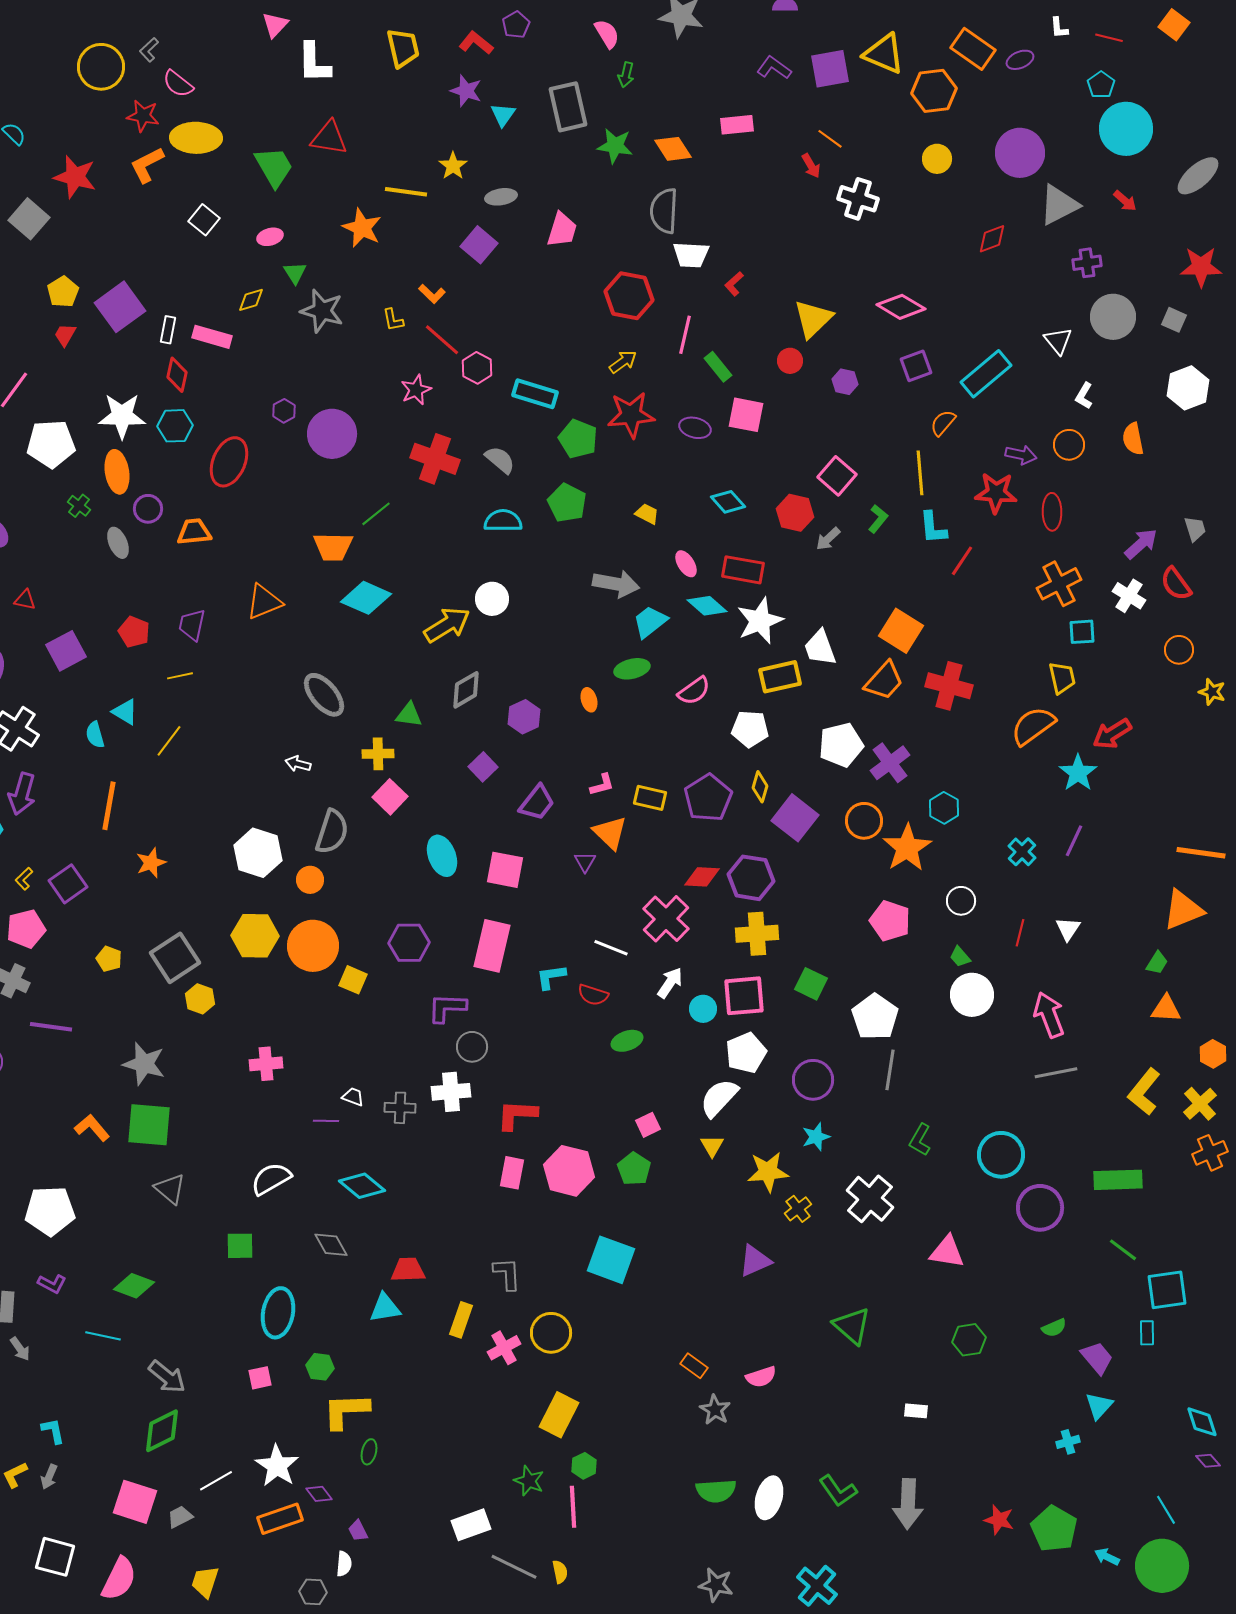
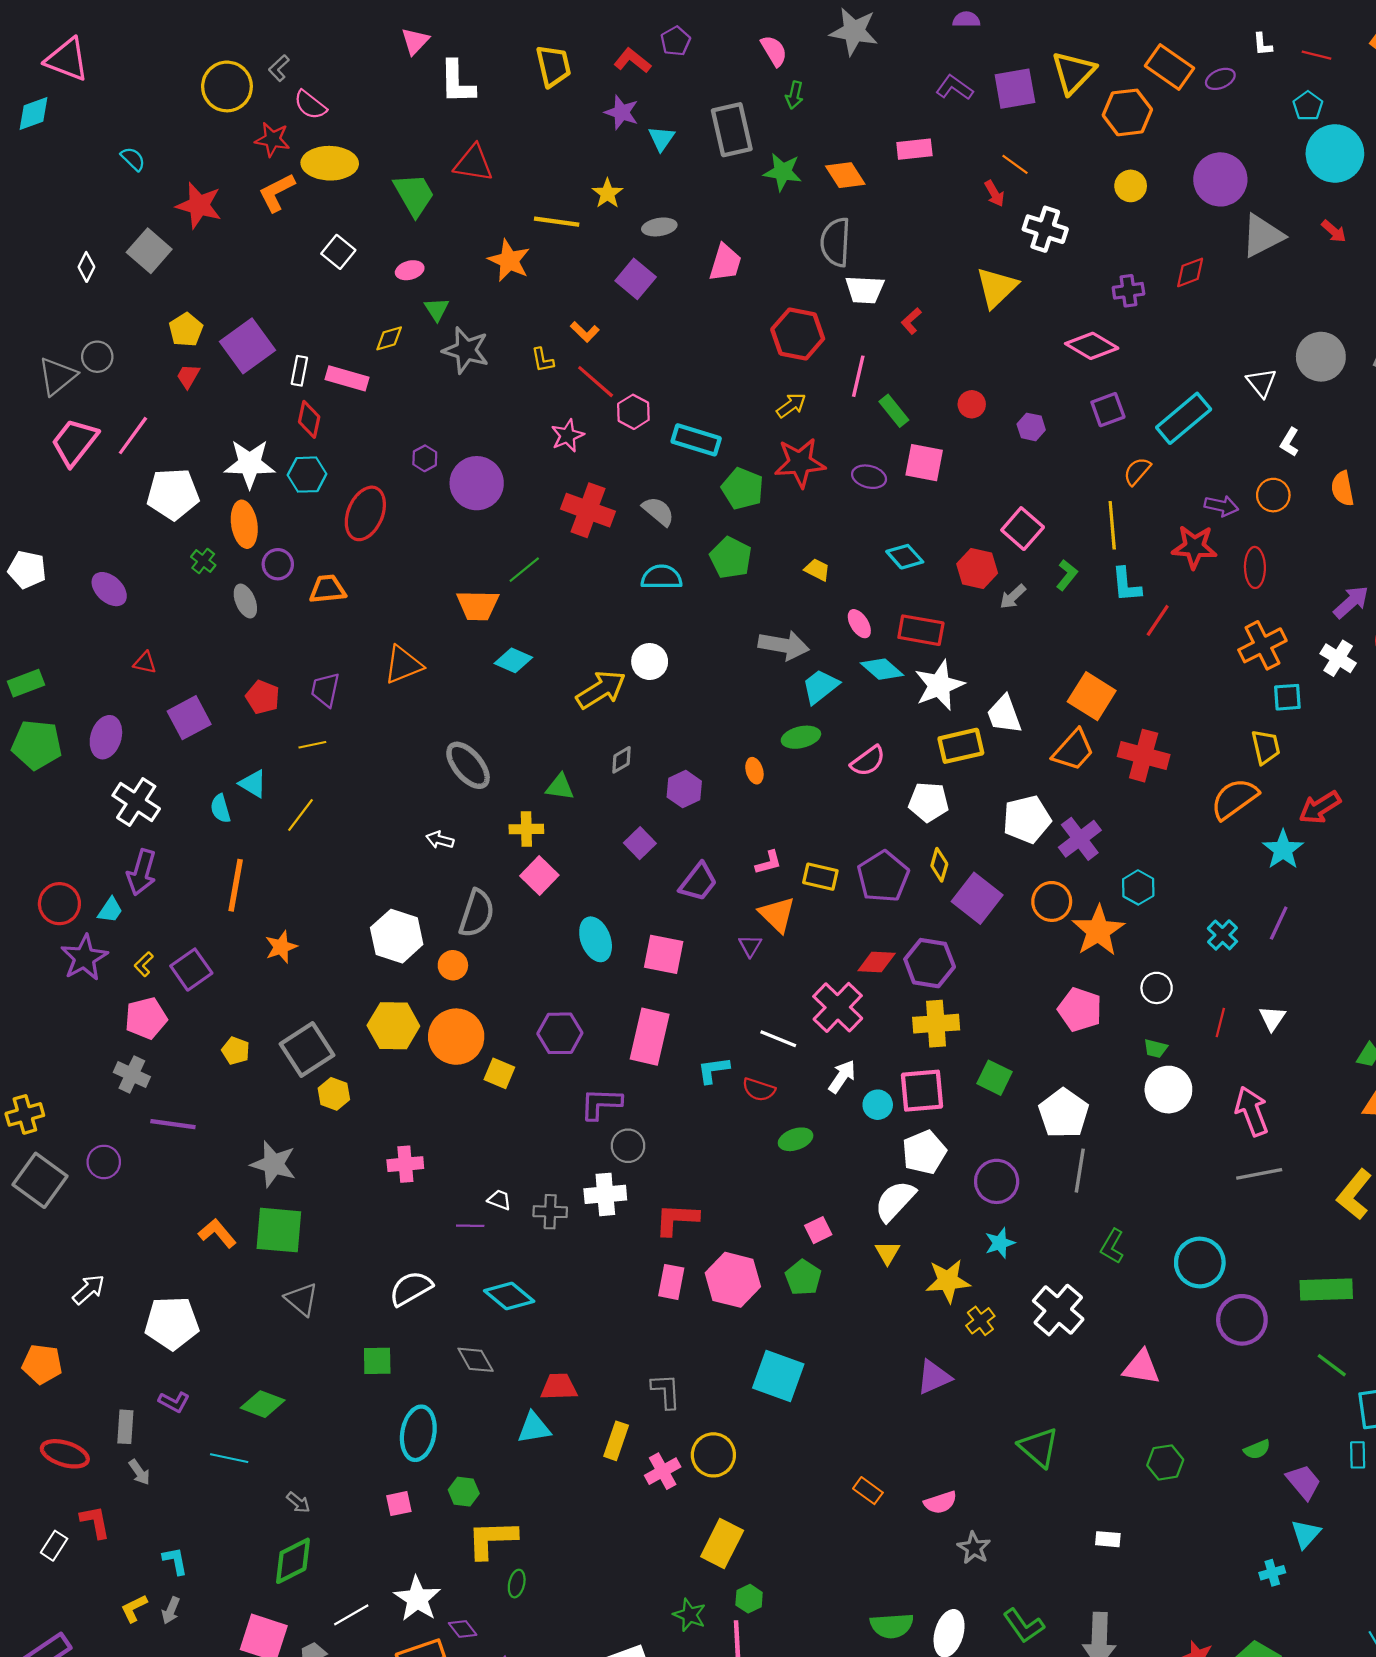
yellow triangle: (884, 54) -> (1073, 72), turned 51
purple cross: (1087, 263) -> (1128, 291), moved
yellow triangle: (813, 319) -> (997, 288), moved
cyan diamond: (366, 598) -> (513, 660), size x0.7
gray diamond: (466, 690) -> (622, 760), size x0.7
green trapezoid: (960, 957) -> (1155, 1048), turned -35
gray arrow: (167, 1377) -> (298, 1502), size x0.6
gray star: (715, 1410) -> (974, 1548), moved

